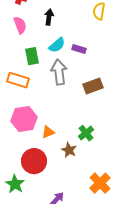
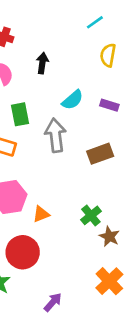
cyan semicircle: (57, 45) -> (73, 100), moved
purple rectangle: (79, 49) -> (109, 105), moved
brown star: (69, 150) -> (109, 236), moved

